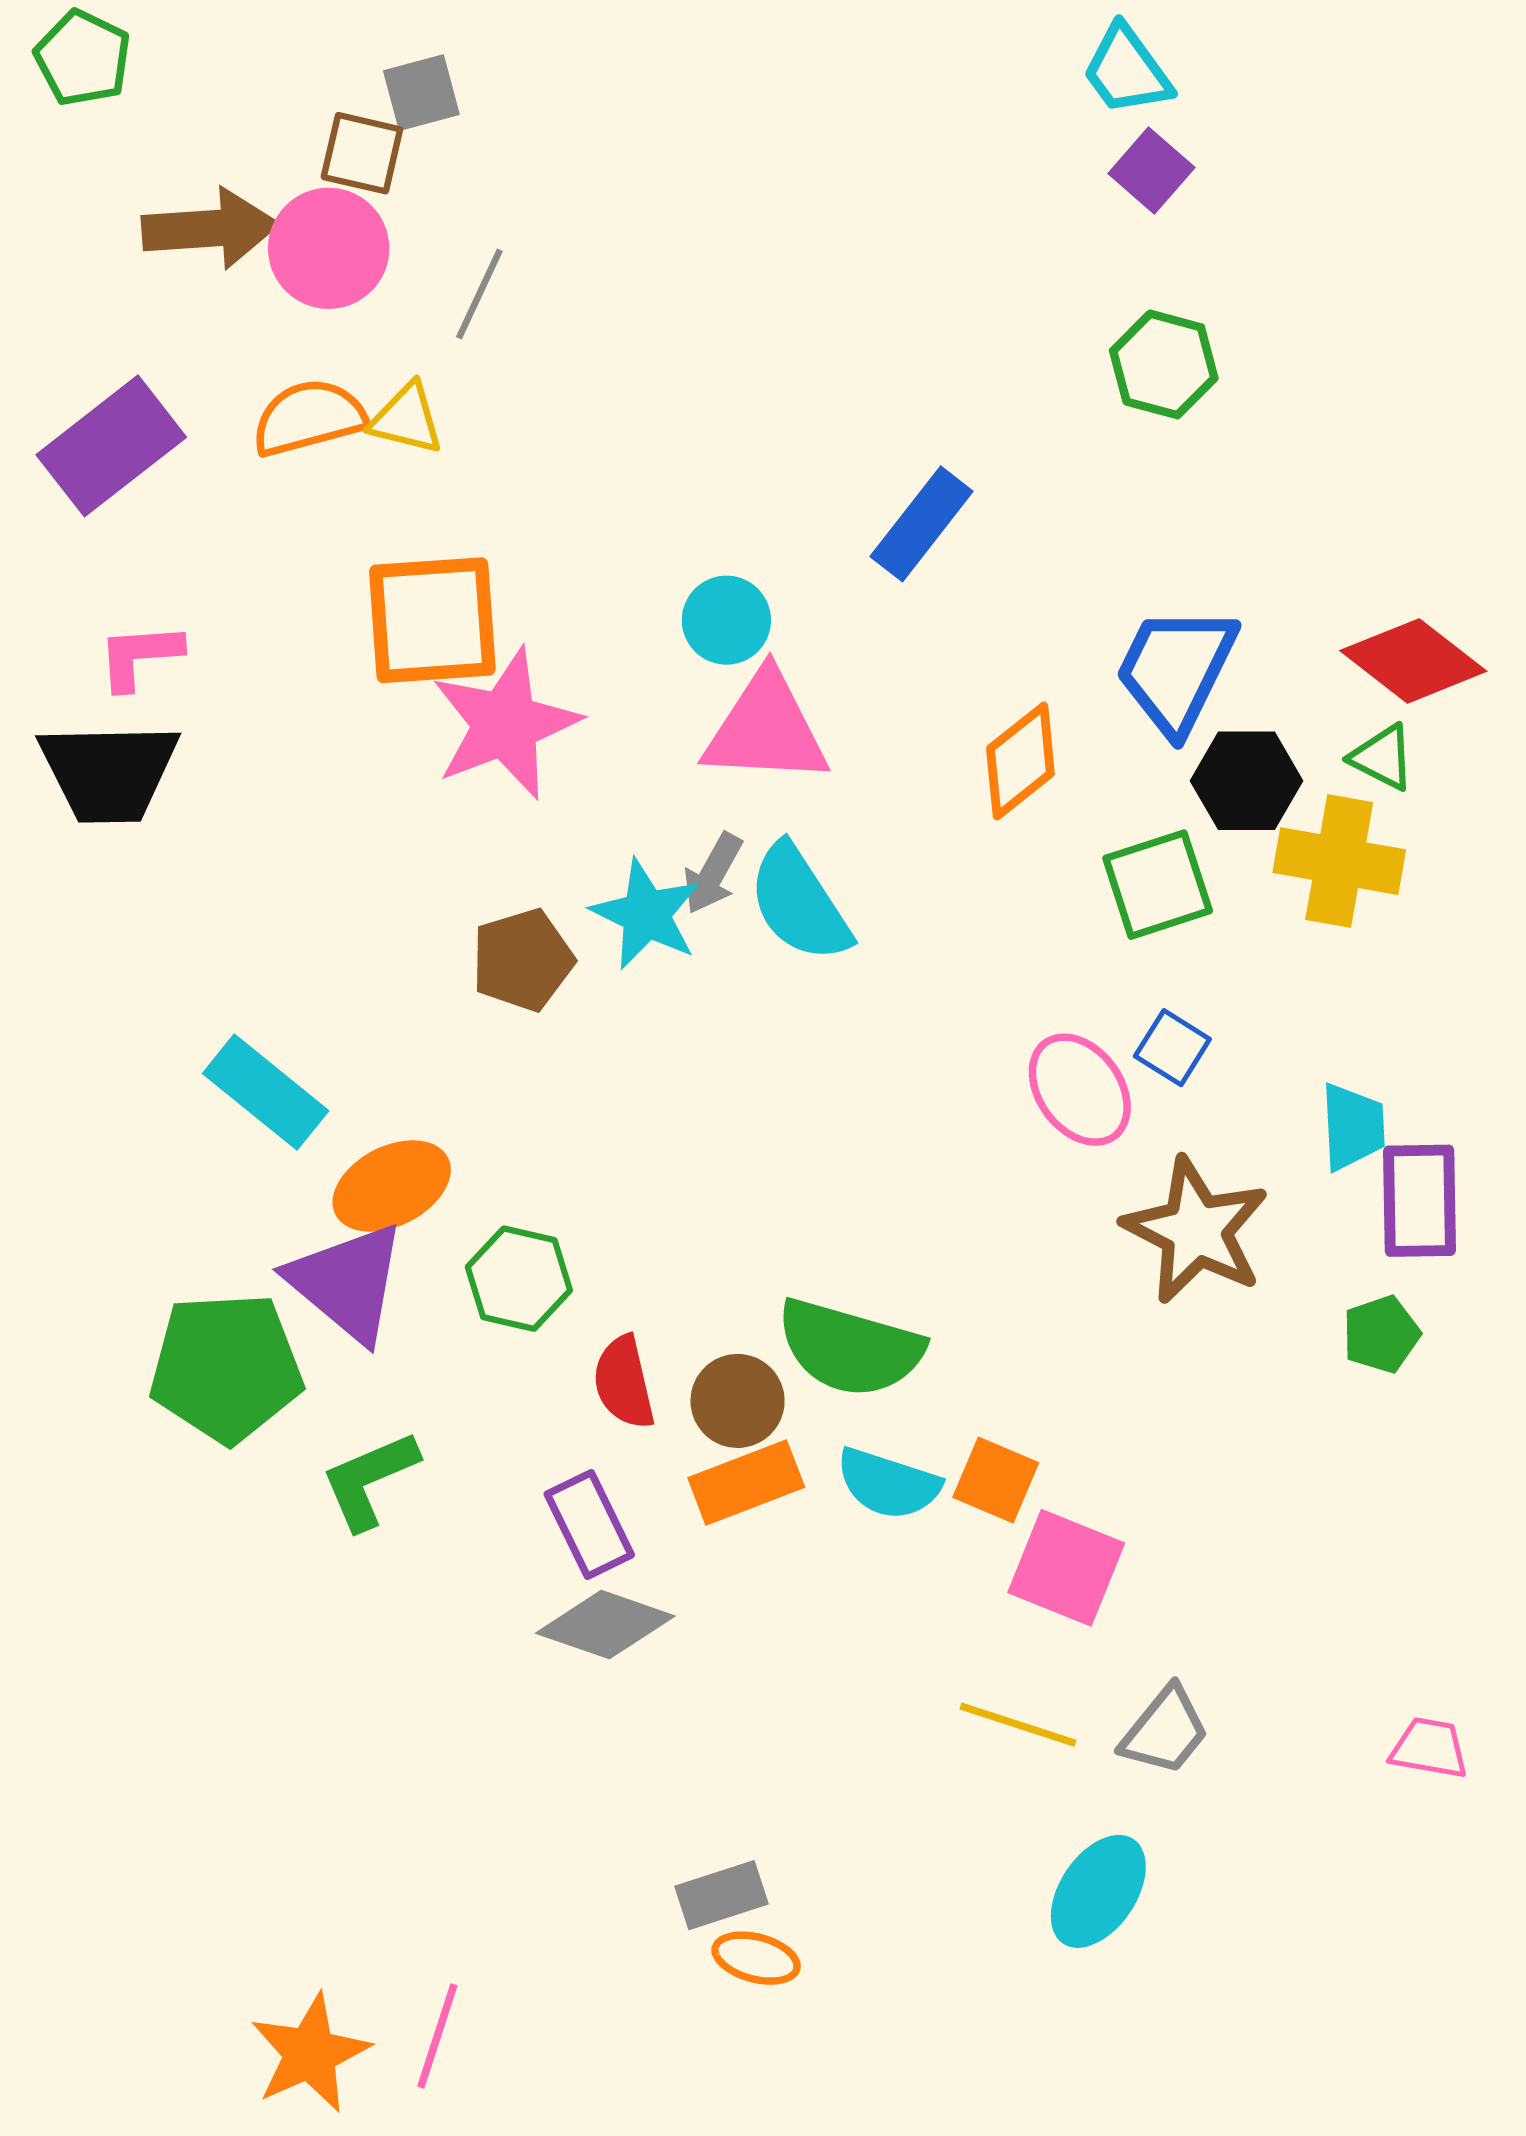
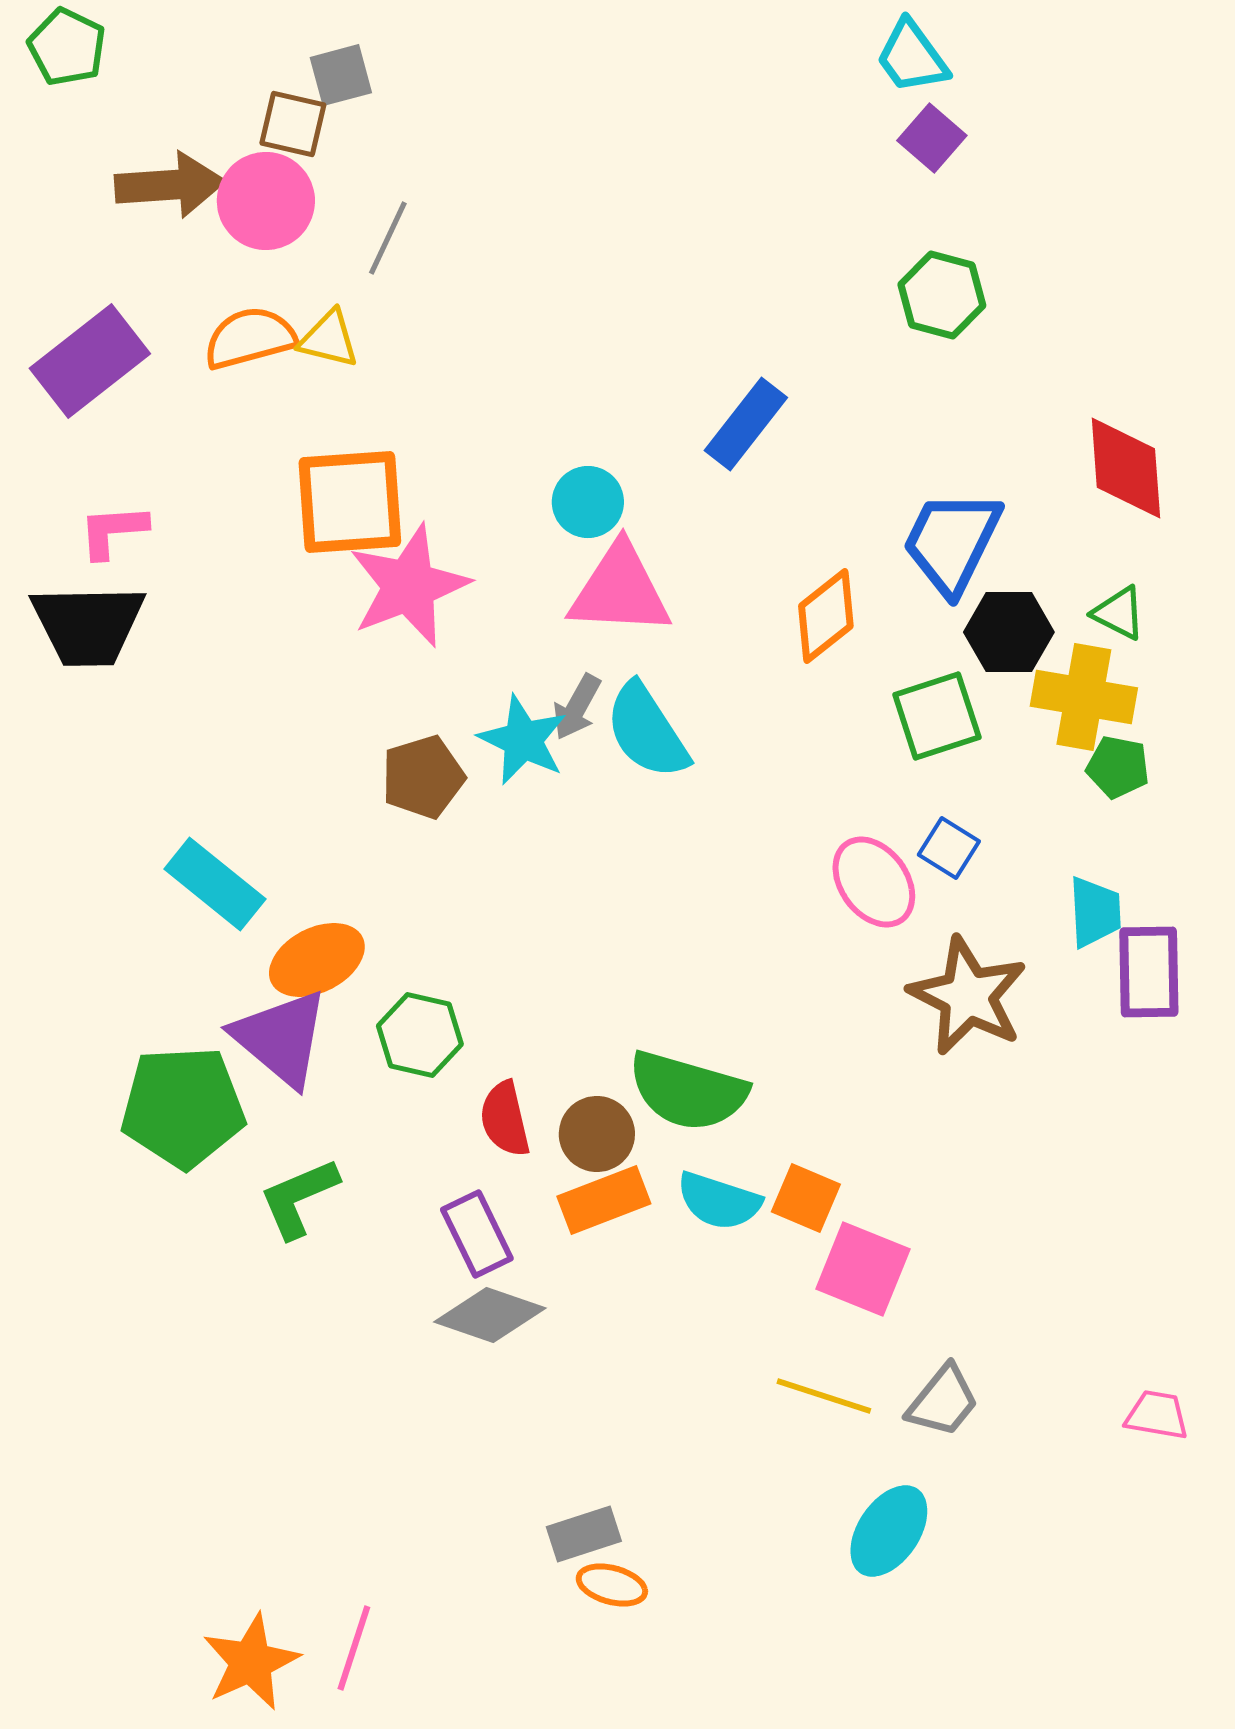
red diamond: (1413, 661) -> (1126, 468), moved, turned 48
green pentagon: (1381, 1334) -> (1118, 767), moved, turned 30

